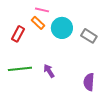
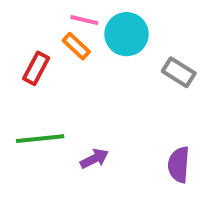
cyan circle: (62, 28) -> (127, 34), moved
purple arrow: (49, 71) -> (94, 159), moved, turned 96

